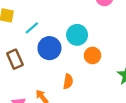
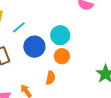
orange circle: (92, 55) -> (62, 56), moved

